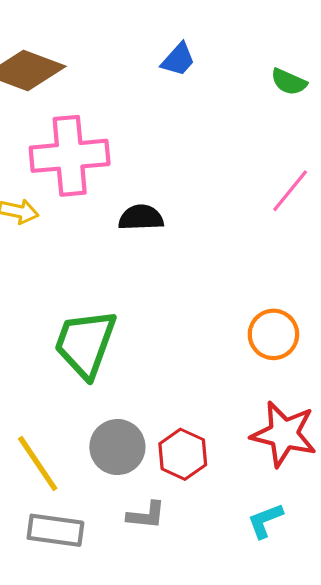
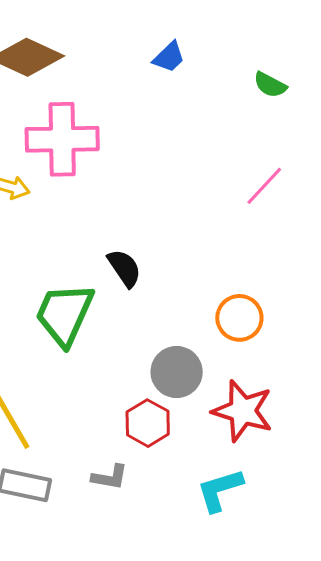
black semicircle: (141, 218) -> (124, 268), moved, turned 54
gray circle: (117, 447) -> (177, 372), moved
cyan L-shape: (265, 521) -> (220, 490), size x1.4

